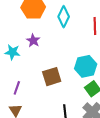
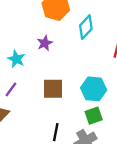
cyan star: (12, 52) -> (16, 59), moved

